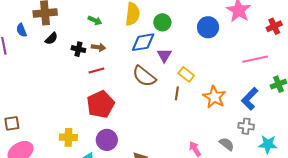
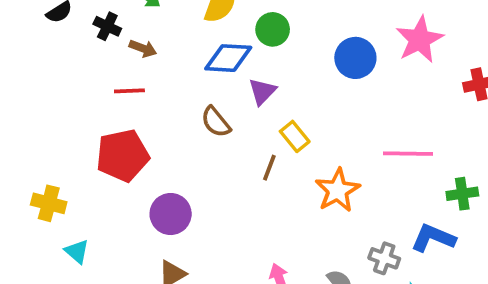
black cross: (78, 49) -> (107, 26), moved
pink line: (255, 59) -> (408, 154), moved
brown semicircle: (144, 76) -> (216, 122), size x0.7
blue L-shape: (250, 99) -> (433, 238), moved, turned 55
purple circle: (107, 140) -> (171, 214), moved

